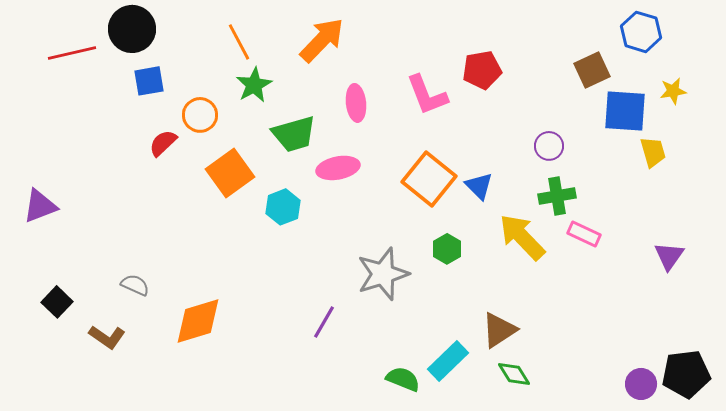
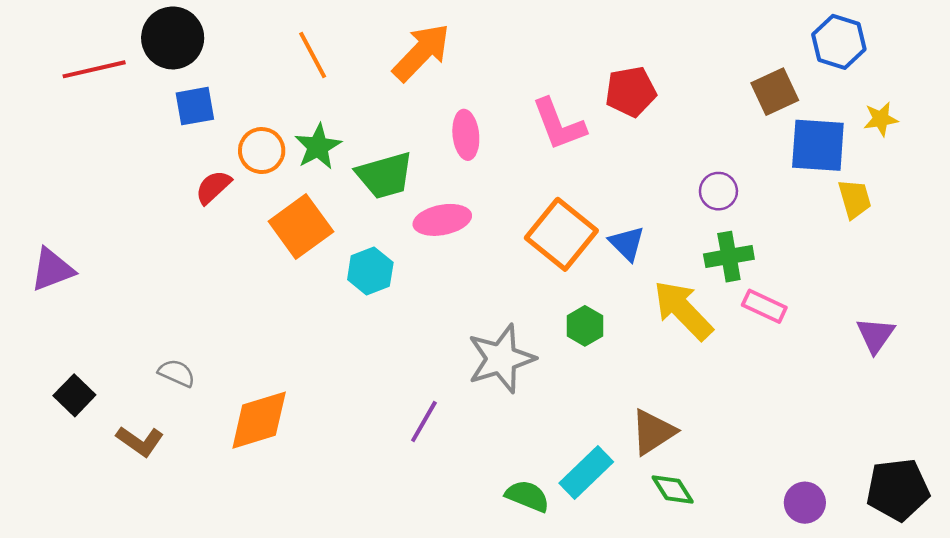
green star: (254, 85) -> (318, 147), moved
purple circle: (641, 384) -> (805, 503), moved

